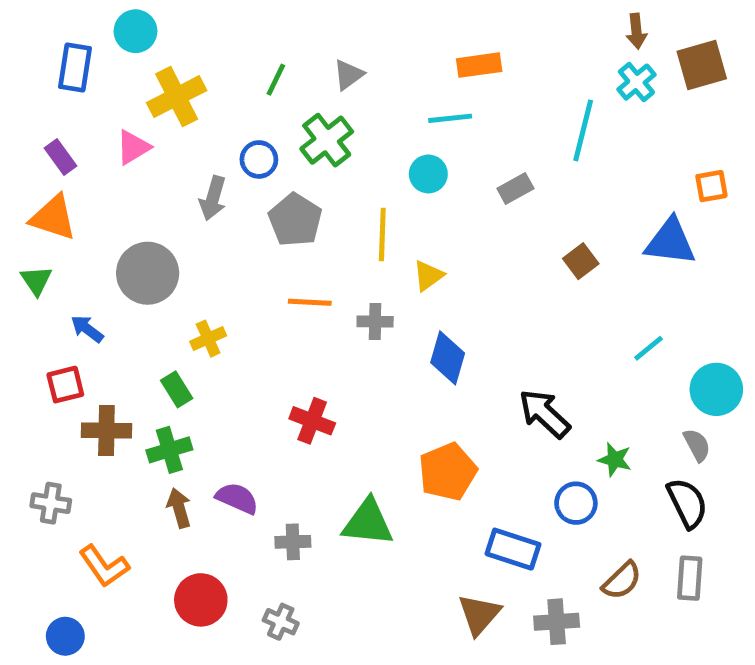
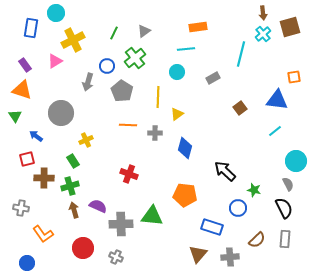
cyan line: (649, 348) -> (275, 131), moved
orange pentagon: (448, 472) -> (185, 195), turned 30
gray cross: (293, 542) -> (121, 224), size x1.6

